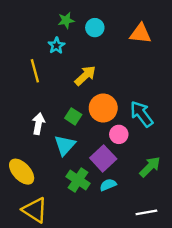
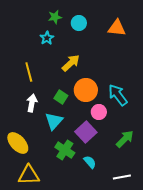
yellow line: (35, 71) -> (29, 72), moved
cyan semicircle: (108, 185) -> (90, 162), moved, turned 72
yellow triangle: (35, 210) -> (29, 175), turned -35

